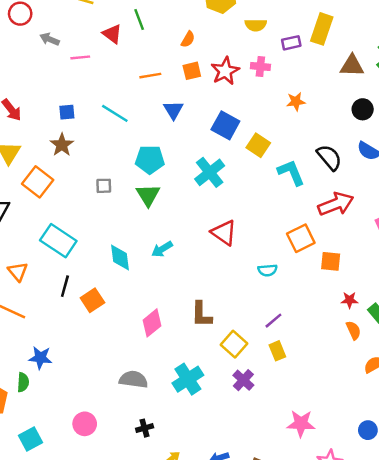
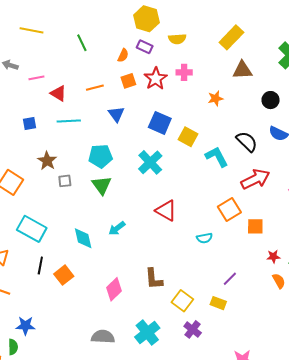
yellow rectangle: (322, 29) -> (231, 37), turned 30
red triangle: (112, 34) -> (58, 93), moved
purple rectangle: (291, 43) -> (145, 47), moved, turned 42
brown triangle: (352, 66) -> (242, 70), moved
cyan line: (115, 113) -> (69, 121), turned -30
brown star: (62, 145) -> (47, 161), moved
purple line: (273, 321) -> (230, 279), moved
yellow rectangle: (277, 351) -> (218, 303), turned -42

